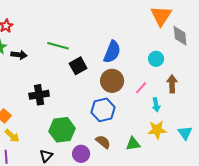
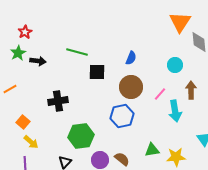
blue semicircle: (112, 52) -> (131, 58), size x0.6
black square: (78, 66) -> (97, 72), turned 30
cyan arrow: (156, 105) -> (175, 111), size x1.5
yellow star: (157, 130) -> (176, 157), moved
brown semicircle: (103, 142) -> (122, 159), moved

